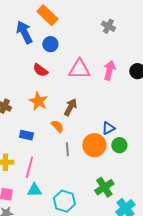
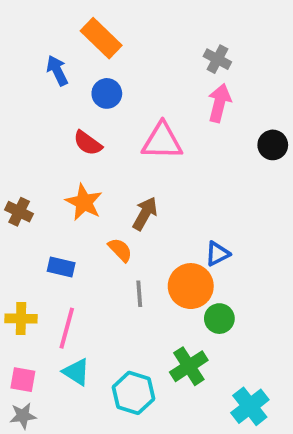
blue arrow: (24, 32) -> (57, 71), size x0.7
pink arrow: (109, 70) -> (219, 103), moved
green circle: (119, 145) -> (219, 319), moved
green cross: (104, 187) -> (189, 366), moved
cyan triangle: (34, 190) -> (76, 372), turned 35

